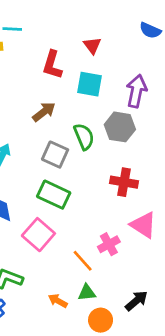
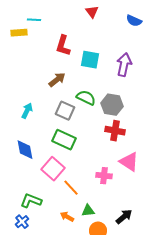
red triangle: (92, 46) -> (92, 12), moved
gray hexagon: (120, 127) -> (112, 105), moved
green semicircle: (84, 137) -> (86, 98), turned -42
pink cross: (109, 244) -> (104, 176), turned 35
orange line: (83, 261) -> (71, 188), moved

